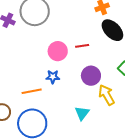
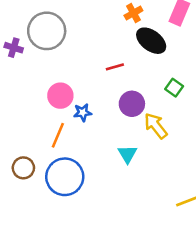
pink circle: (58, 51) -> (60, 96), moved
orange line: (32, 91) -> (58, 135), turned -48

